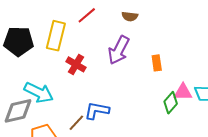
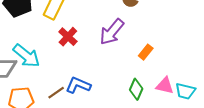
orange rectangle: (157, 63) -> (146, 52), turned 35
green diamond: (171, 103) -> (136, 89), moved, turned -30

